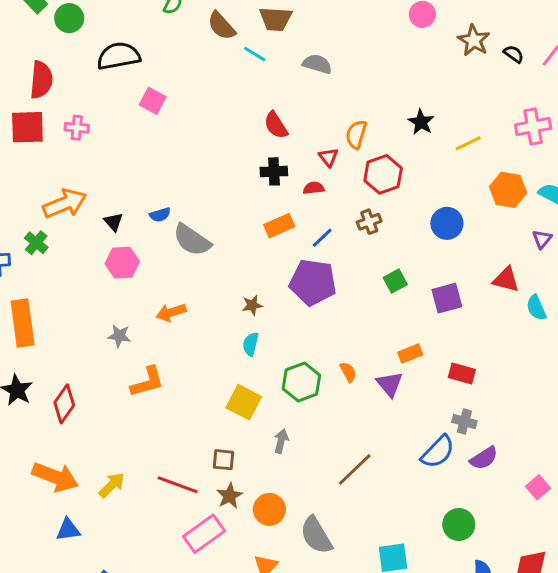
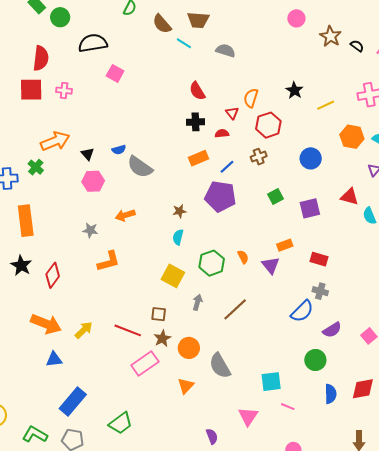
purple semicircle: (484, 458) -> (332, 330), moved
brown line: (355, 469) -> (235, 309), moved

